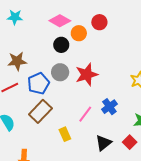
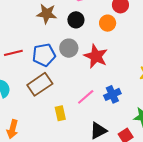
orange circle: (79, 33) -> (108, 23), moved
brown star: (17, 61) -> (47, 14), moved
red star: (87, 75) -> (96, 56), turned 30

